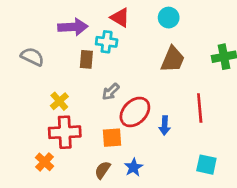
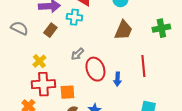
brown rectangle: (86, 59) -> (50, 30), moved, turned 32
red ellipse: (135, 112) -> (95, 69), turned -65
orange square: (112, 138) -> (67, 92), moved

